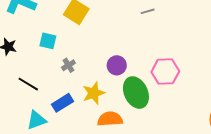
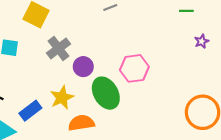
gray cross: (68, 65) -> (58, 48), moved, size x1.6

